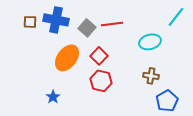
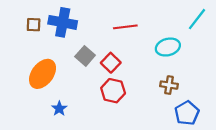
gray square: (87, 28) -> (85, 56), moved
orange ellipse: (67, 58) -> (43, 74), moved

